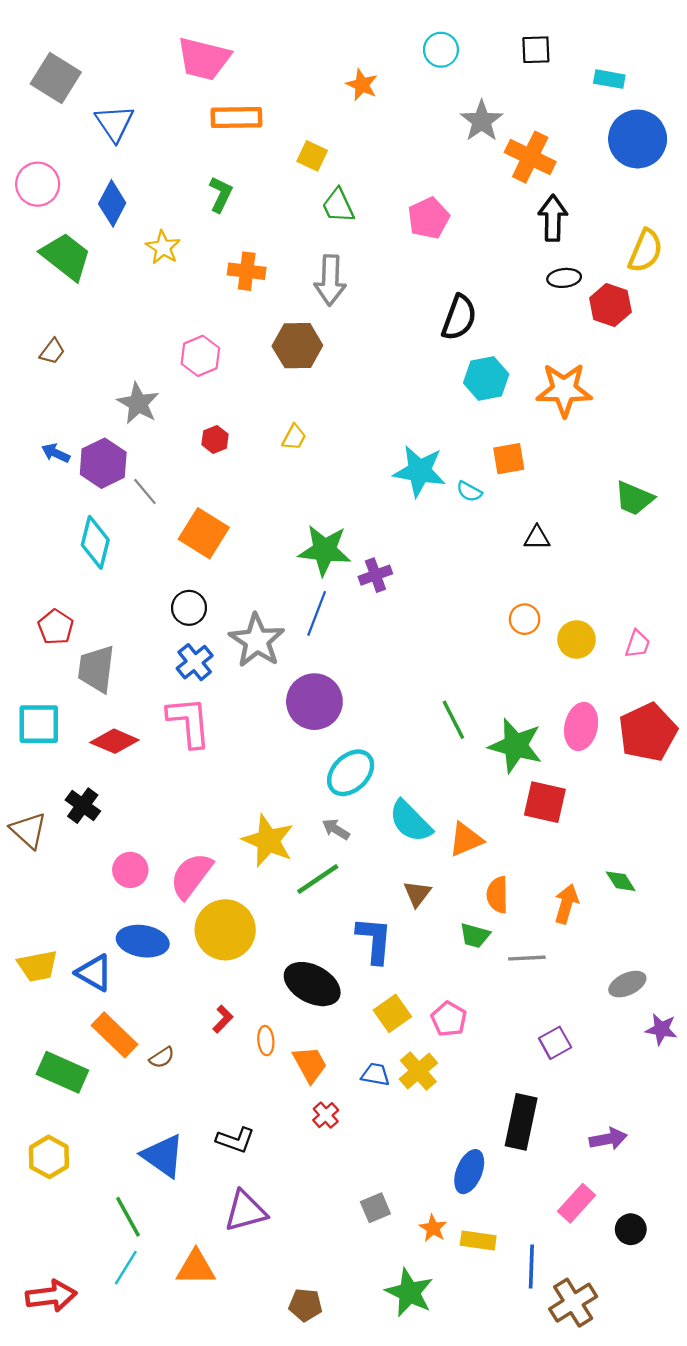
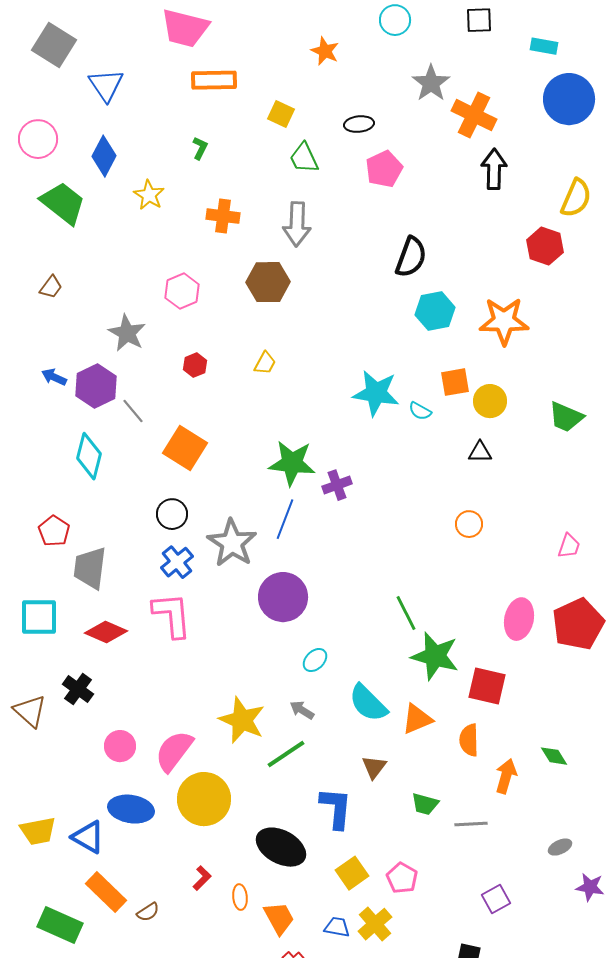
green L-shape: (221, 194) -> (200, 148), size x0.7
black ellipse: (564, 278) -> (359, 124), moved
yellow circle: (577, 639) -> (490, 401), moved
green star: (516, 746) -> (435, 656), moved
cyan ellipse: (351, 773) -> (315, 660), size x0.6
orange semicircle: (497, 895) -> (469, 740), moved
gray ellipse: (627, 984) -> (560, 847), size x0.7

